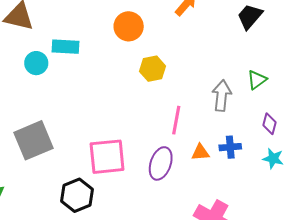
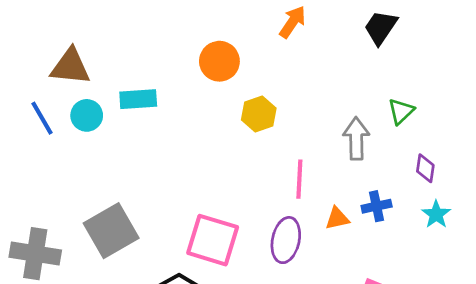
cyan circle: (36, 63) -> (87, 115), moved
pink square: (107, 157) -> (213, 240), turned 30
cyan star: (273, 159) -> (436, 214), turned 30

